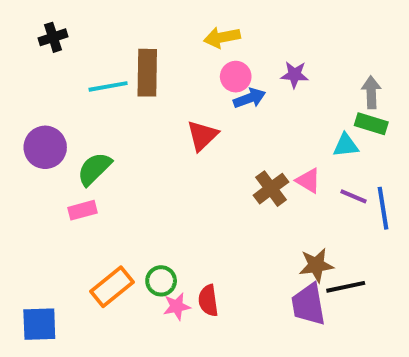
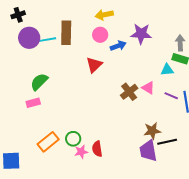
purple star: (295, 75) -> (141, 34), size x1.5
pink circle: (236, 77) -> (100, 35), moved
purple circle: (45, 147) -> (29, 38), moved

